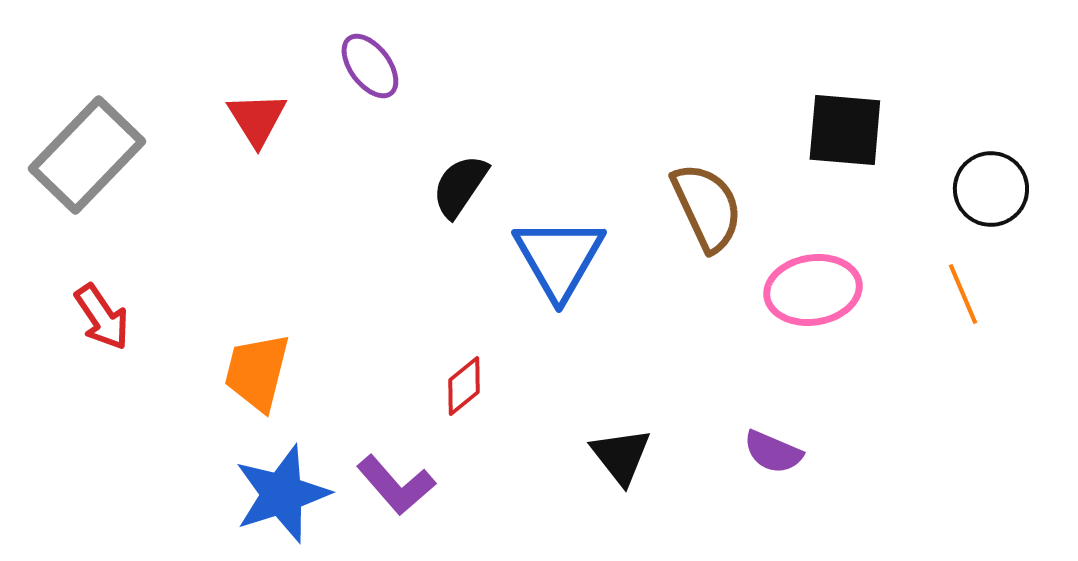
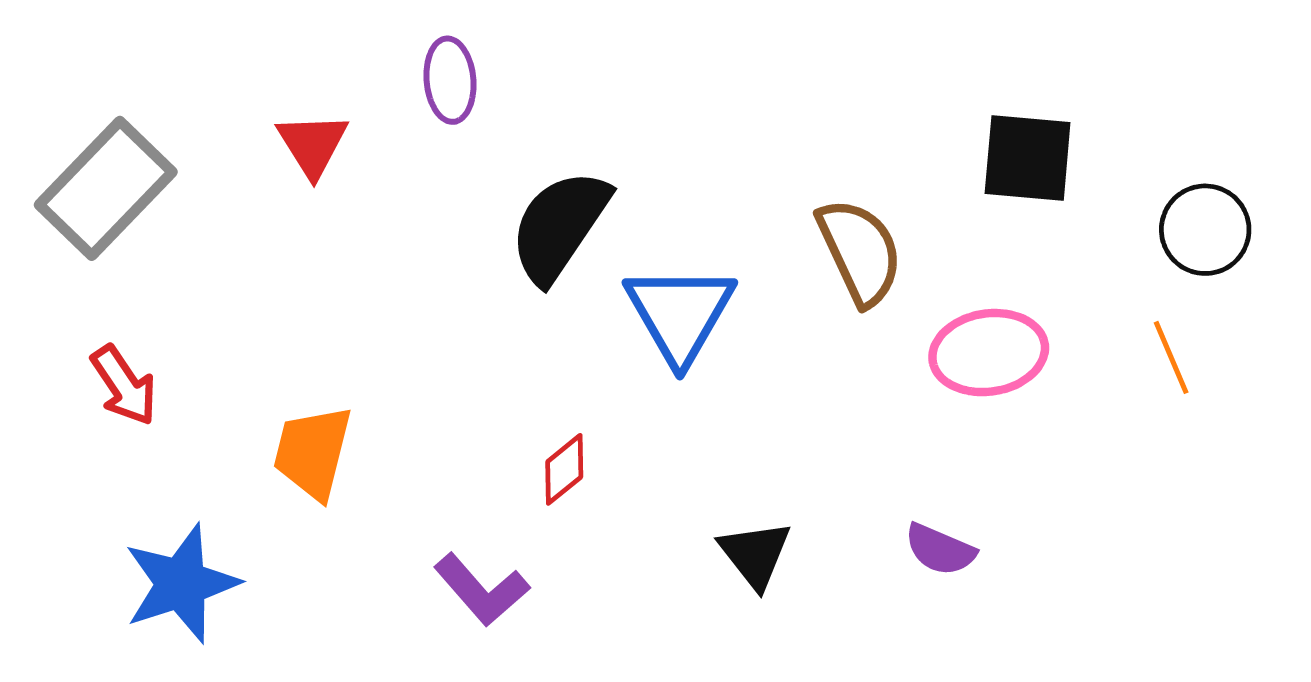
purple ellipse: (370, 66) -> (450, 80), turned 32
black semicircle: (460, 186) -> (559, 226), size x1.5
blue star: (282, 494) -> (181, 584), moved

